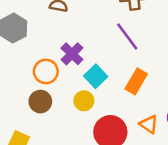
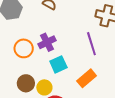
yellow circle: (84, 101) -> (44, 87), moved
brown circle: (40, 102) -> (26, 83), moved

